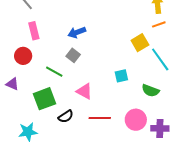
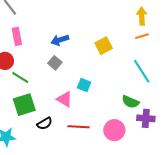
yellow square: (140, 43) -> (104, 46), moved
green line: (54, 72) -> (20, 78), moved
cyan square: (121, 76) -> (84, 85), moved, turned 32
purple cross: (160, 128) -> (146, 118), moved

